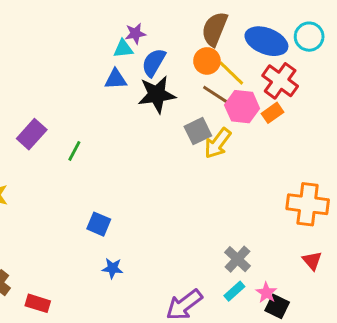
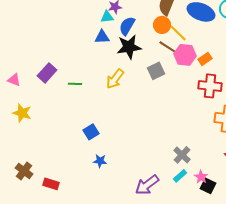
red cross: (280, 81) -> (210, 86), moved, turned -30
yellow arrow: (218, 143) -> (115, 79), moved
green line: (74, 151) -> (75, 84), turned 64
blue square: (99, 224) -> (91, 132), turned 35

